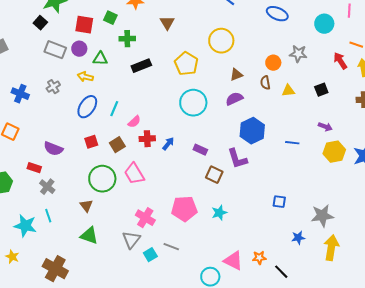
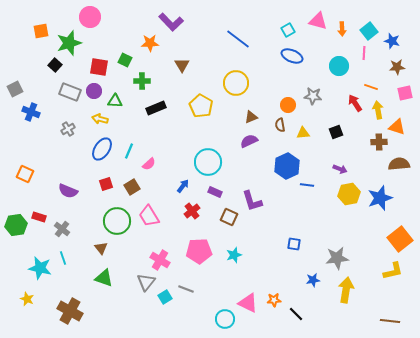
blue cross: (20, 94) -> (31, 112), moved
cyan circle: (193, 103) -> (208, 162), moved
blue hexagon: (252, 131) -> (287, 166), moved
red cross: (147, 139) -> (192, 211), moved, turned -35
red rectangle: (34, 168) -> (39, 217), moved

